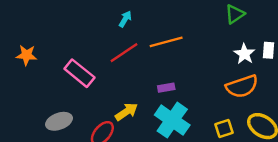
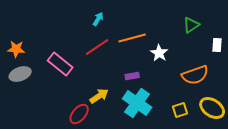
green triangle: (235, 14) -> (191, 25), moved
white star: (244, 54) -> (159, 53), moved
gray ellipse: (59, 121) -> (20, 74), moved

